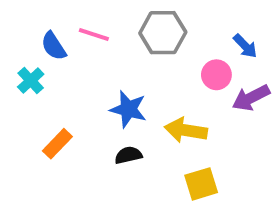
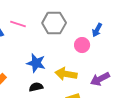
blue arrow: (245, 46) -> (97, 30), turned 72
purple arrow: (251, 98) -> (100, 79), moved

